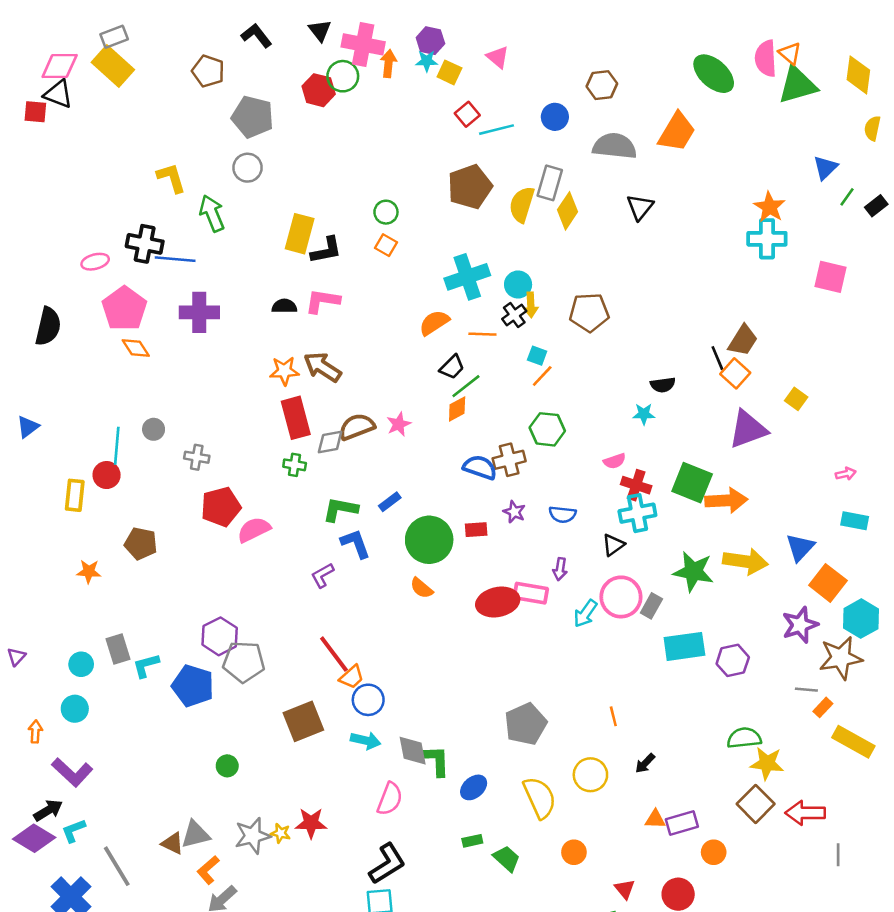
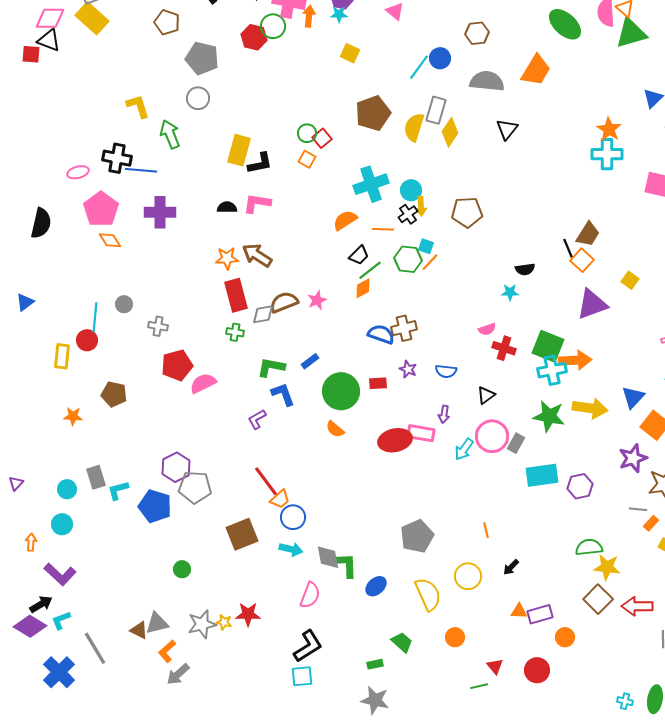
yellow square: (449, 72) -> (350, 53), moved
red square: (467, 114) -> (322, 138), moved
cyan line: (496, 130) -> (419, 67), moved, turned -40
green hexagon: (547, 429) -> (408, 259), moved
cyan cross: (637, 513) -> (552, 370), moved
green rectangle: (472, 841) -> (375, 664), moved

